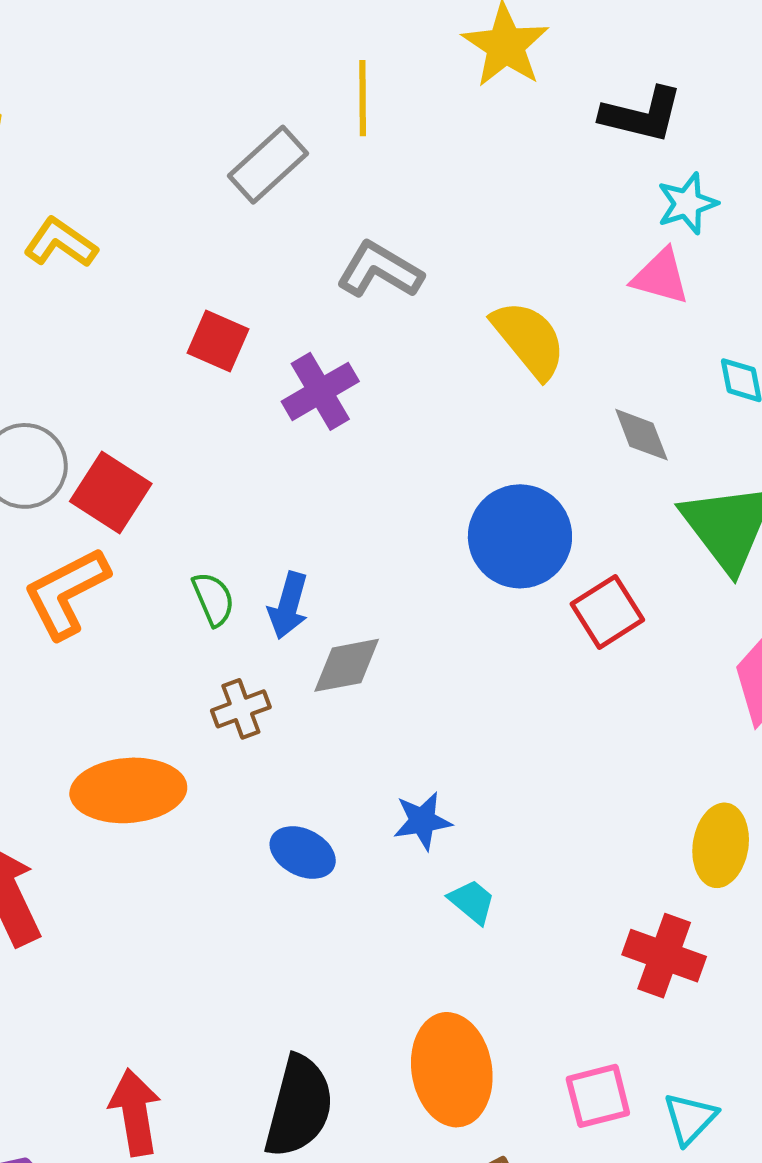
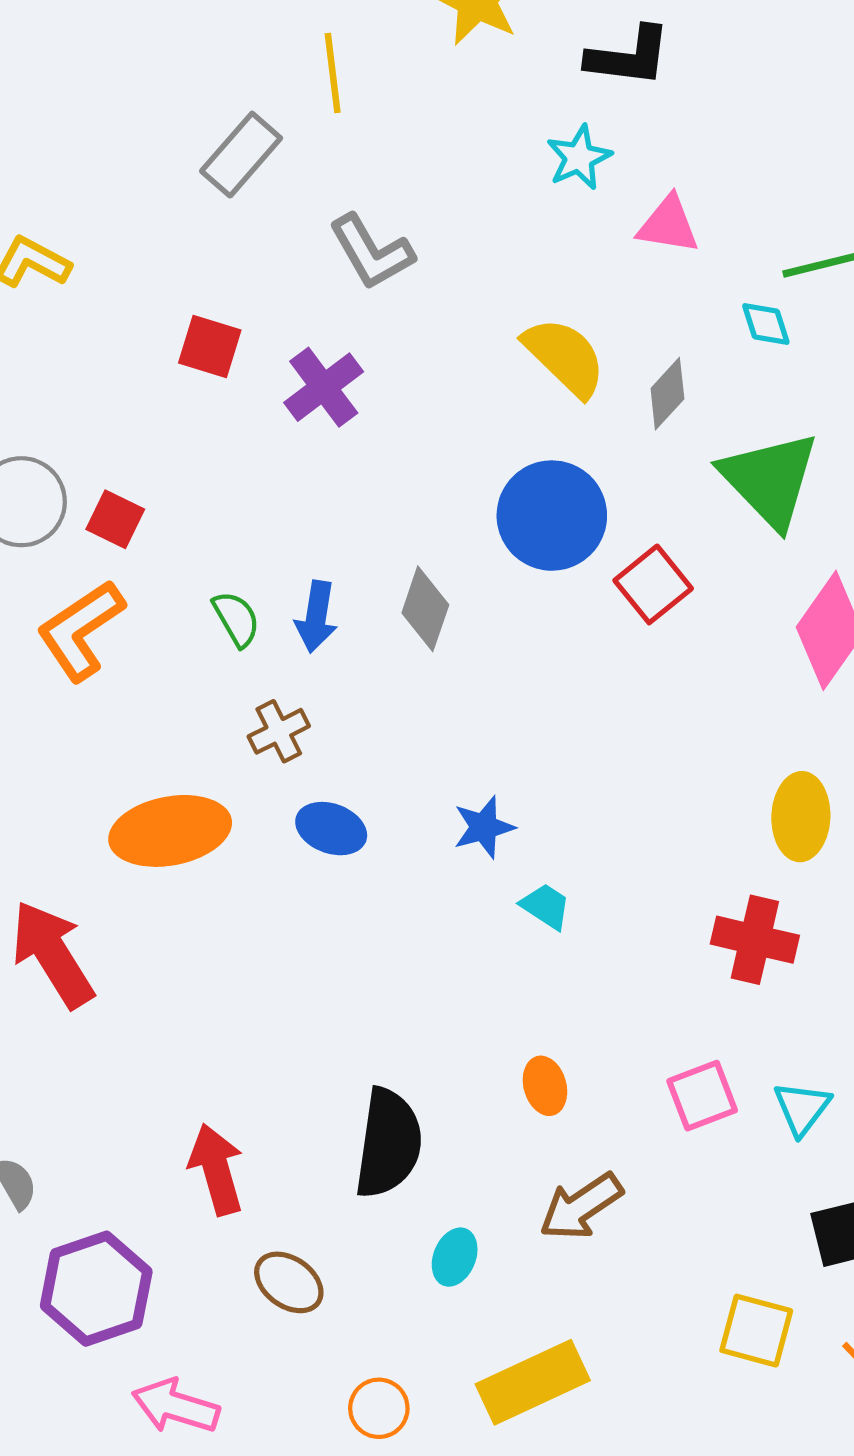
cyan star: (687, 203) -> (579, 158), moved
gray L-shape: (380, 270) -> (371, 252), turned -144
yellow semicircle: (529, 339) -> (565, 357), moved
gray diamond: (641, 435) -> (667, 394), turned 70
red square: (111, 493) -> (115, 519), size x0.7
gray diamond: (347, 665) -> (425, 609), moved, turned -54
blue ellipse: (303, 853) -> (331, 829), moved
orange ellipse: (452, 1070) -> (545, 1086), size x0.5

